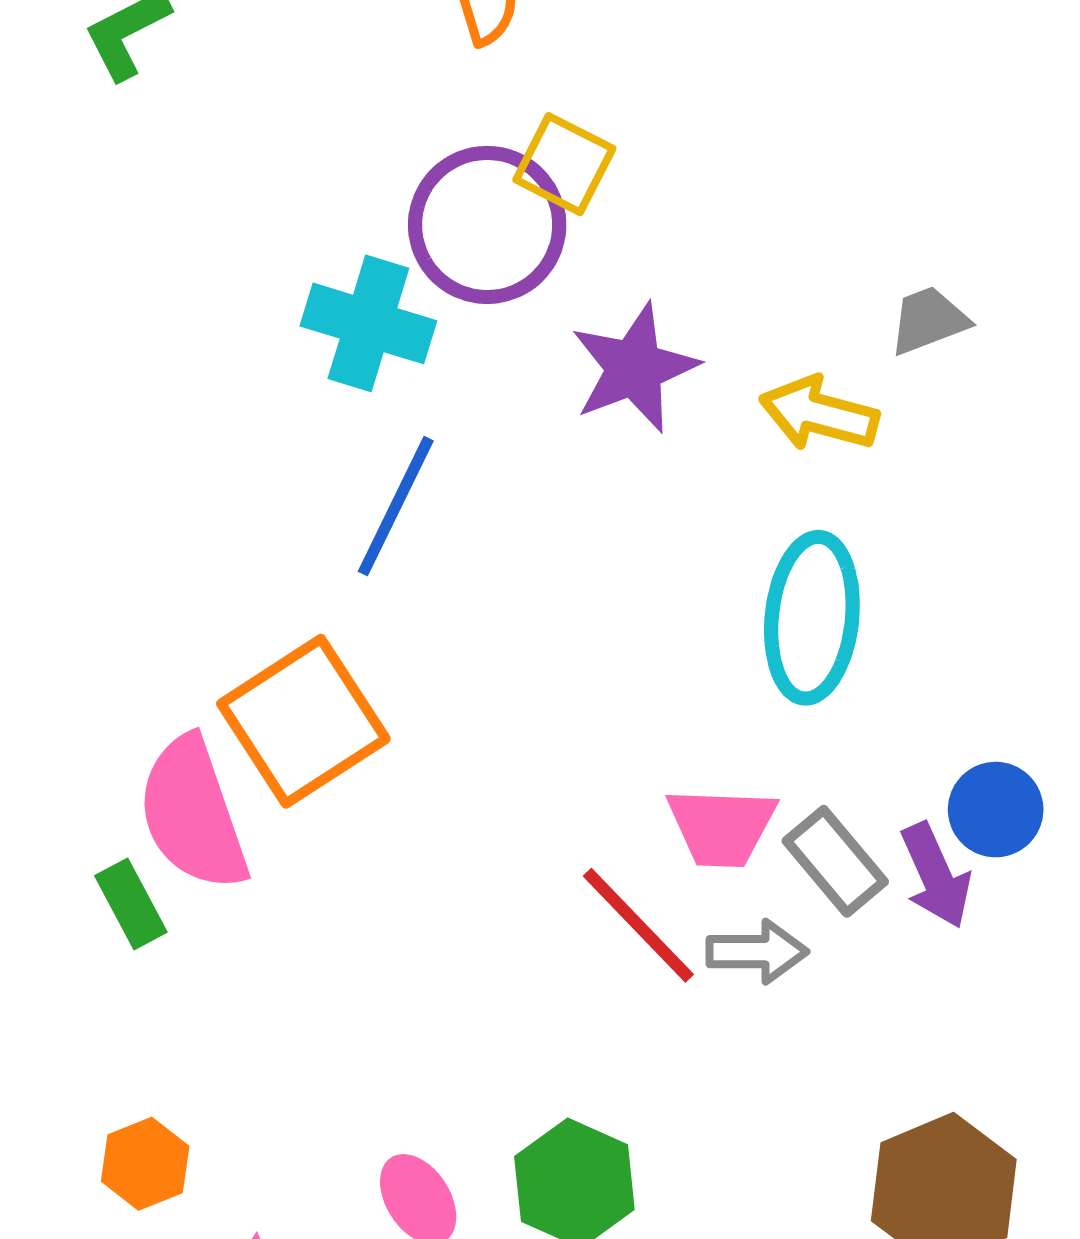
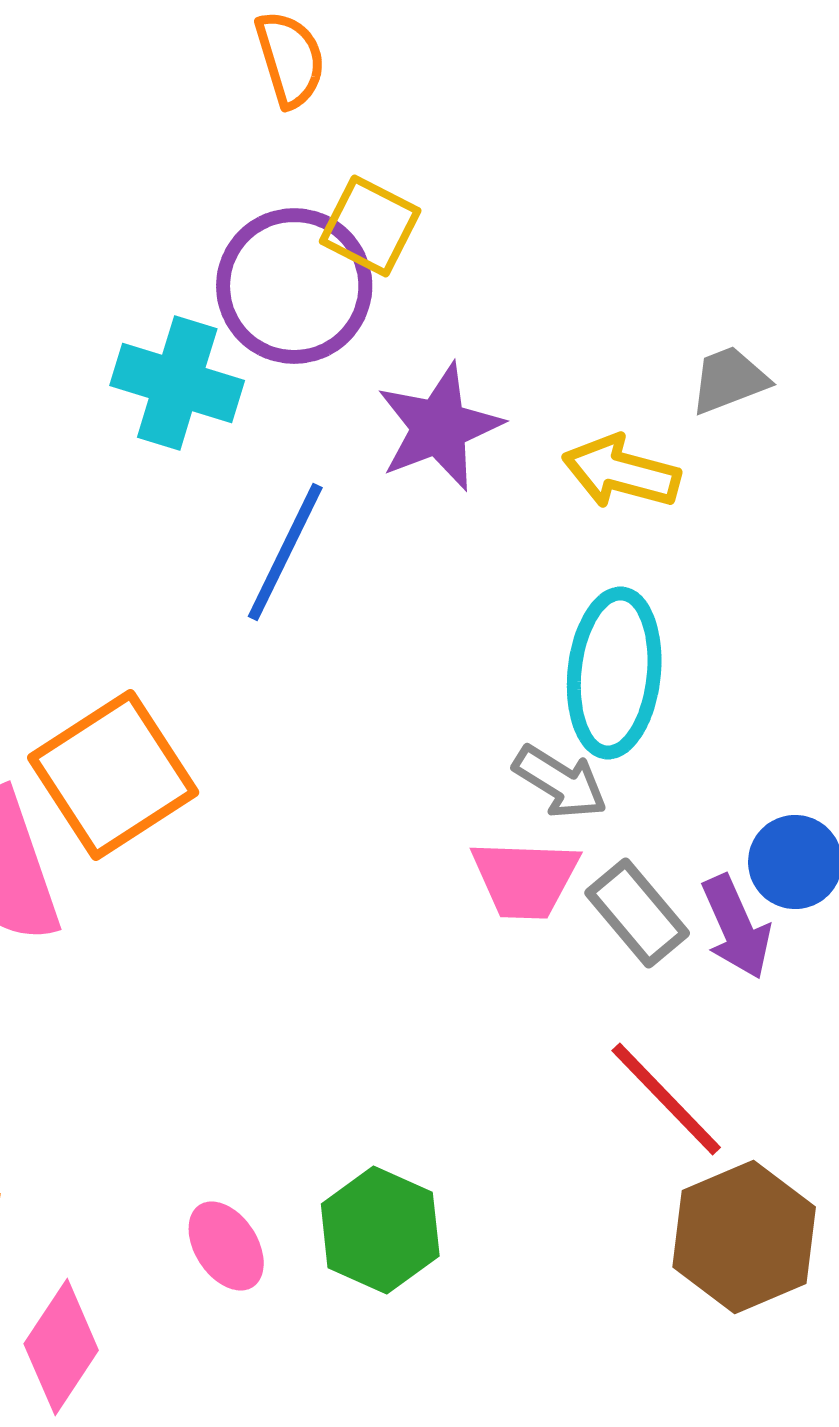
blue line: (396, 506) -> (285, 552), moved
red line: (638, 925) -> (666, 1099), moved
gray arrow: (757, 952) -> (560, 782), moved, turned 32

